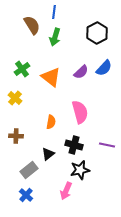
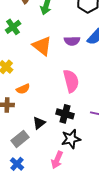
green cross: (22, 69) -> (13, 27), moved
purple semicircle: (81, 72) -> (72, 41), turned 42
orange semicircle: (51, 122) -> (23, 89), moved, turned 56

